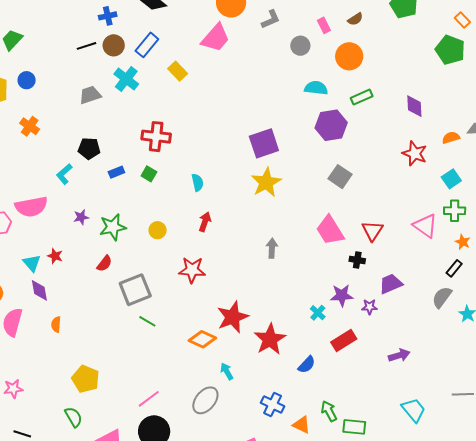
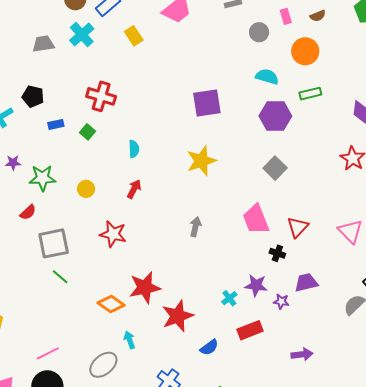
purple square: (264, 143) -> (207, 103), moved

